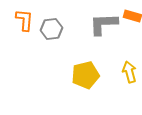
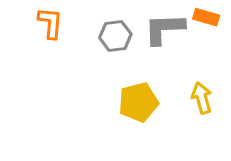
gray hexagon: (51, 29) -> (115, 36), moved

